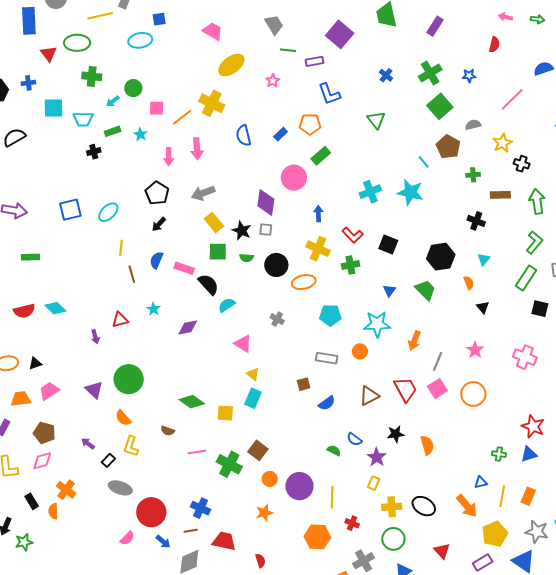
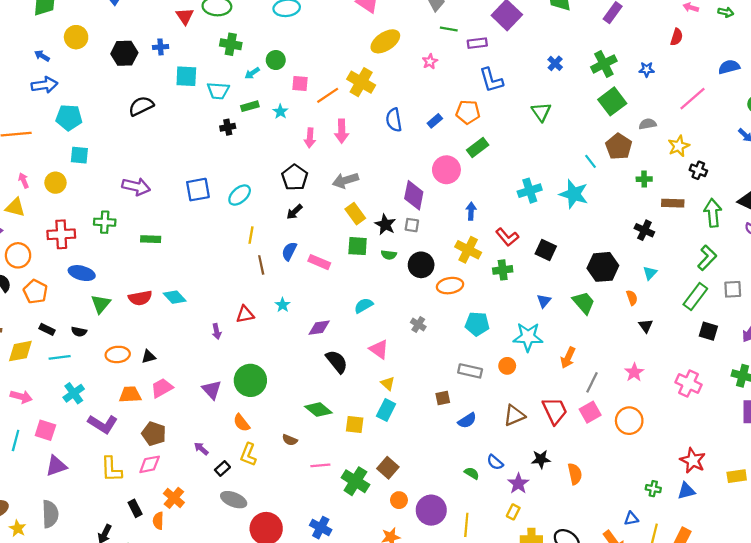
black semicircle: (208, 284) -> (337, 362), moved

